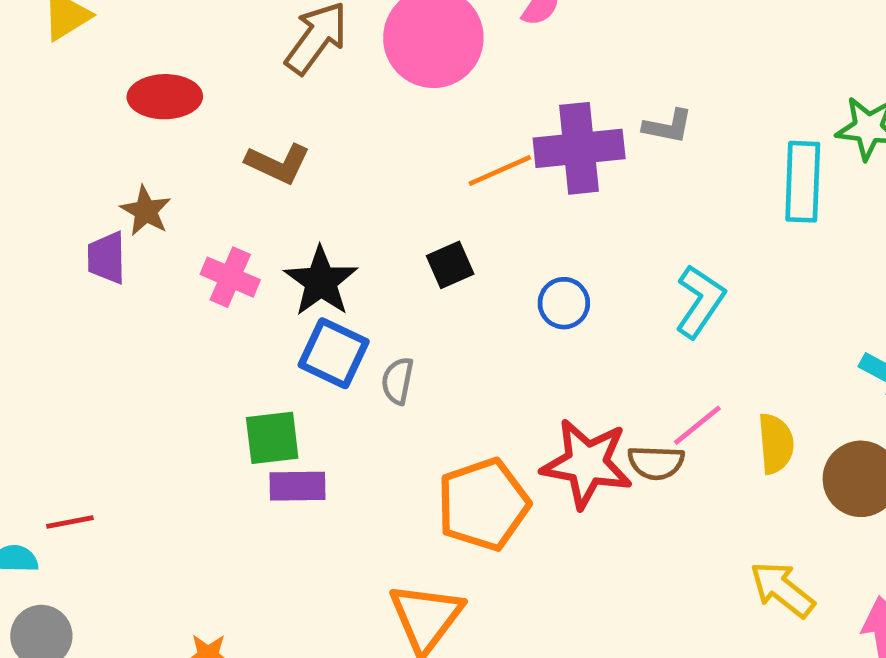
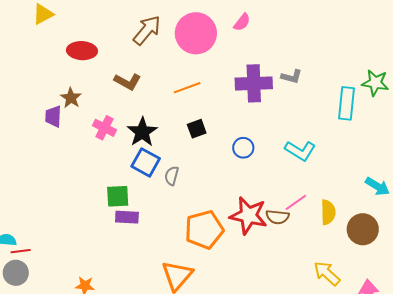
orange line: (500, 171) -> (187, 88), moved
cyan L-shape: (700, 301) -> (300, 151), turned 84
red line: (70, 522) -> (21, 251), moved

